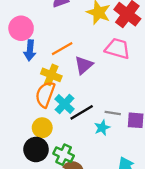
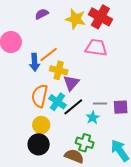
blue arrow: (30, 50) -> (34, 62), moved
purple triangle: (84, 65) -> (71, 83), moved
yellow cross: (51, 75) -> (59, 70), moved
green cross: (64, 155) -> (85, 143), moved

